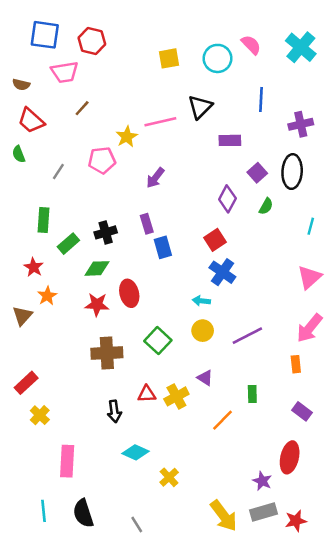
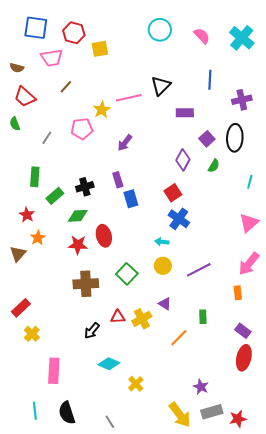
yellow square: (169, 58) -> (100, 49), moved
cyan circle: (218, 58) -> (160, 30), moved
black arrow: (114, 411) -> (92, 331), turned 48
red ellipse: (290, 457) -> (244, 358), moved
purple star: (262, 481) -> (201, 387), moved

